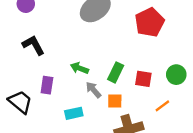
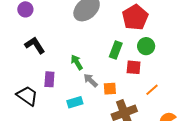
green arrow: (79, 68) -> (77, 62), turned 42
green rectangle: (116, 72) -> (116, 50), moved
green circle: (176, 75) -> (146, 46), moved

